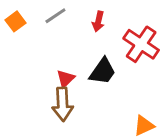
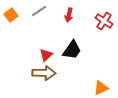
red cross: (141, 44) -> (104, 21), moved, size x0.7
brown arrow: (63, 104) -> (44, 73), turned -85

